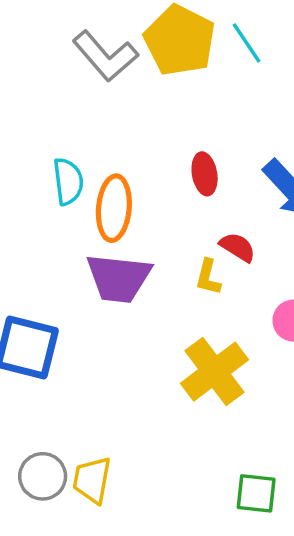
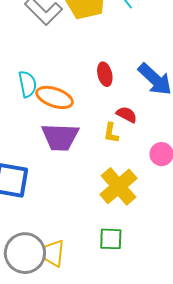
orange ellipse: (114, 208) -> (55, 97), turned -72
gray circle: (43, 476) -> (25, 253), size x1.5
green square: (256, 493) -> (111, 239), moved

